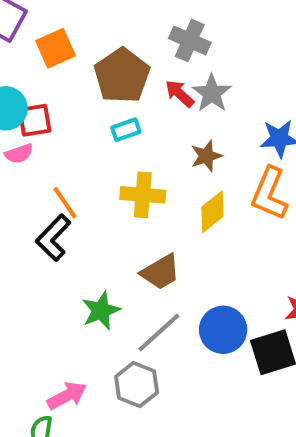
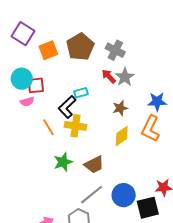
brown pentagon: (122, 76) -> (80, 47), moved
yellow cross: (143, 195) -> (75, 126), moved
black L-shape: (53, 238) -> (67, 107), moved
green star: (101, 311) -> (63, 162), moved

